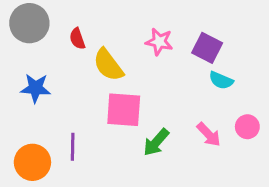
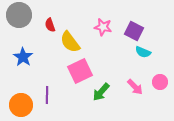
blue star: (36, 88) -> (23, 57), turned 30
pink square: (124, 110) -> (80, 71), turned -30

